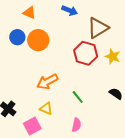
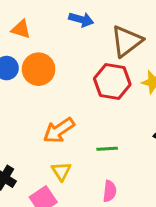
green line: (78, 97) -> (107, 149), turned -48
yellow triangle: (46, 109) -> (61, 171), turned 40

